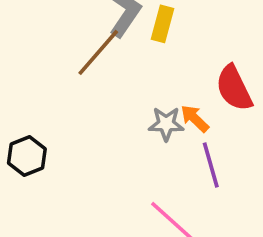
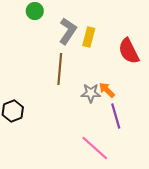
brown line: (98, 52) -> (60, 69), moved, turned -36
red semicircle: (234, 88) -> (129, 51), moved

